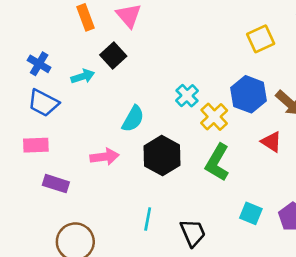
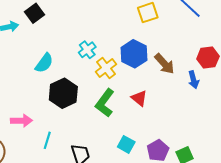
red triangle: (271, 142) -> (139, 98), moved
pink arrow: (104, 157) -> (21, 121), moved

